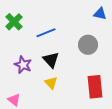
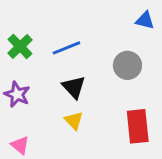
green cross: (14, 22) -> (20, 46), moved
purple star: (23, 65) -> (17, 94), moved

